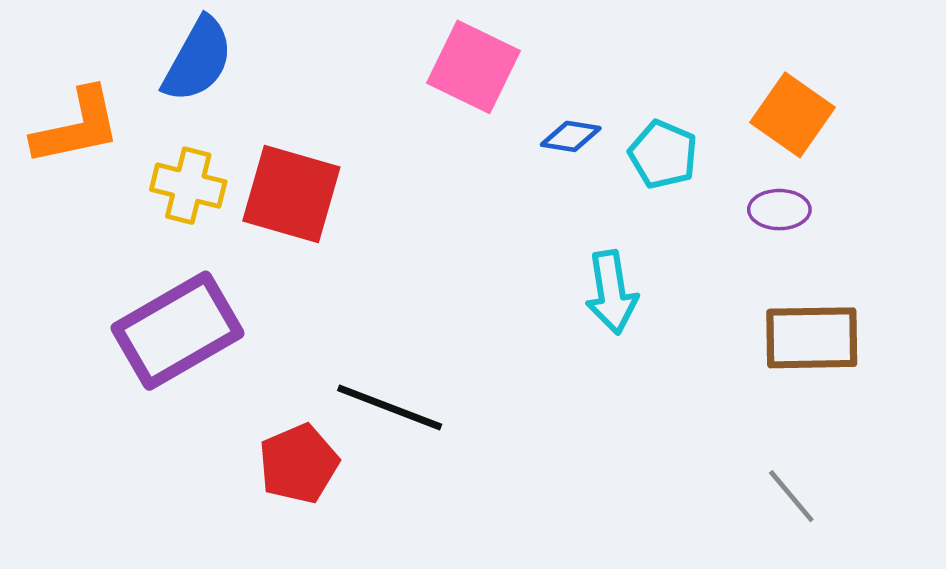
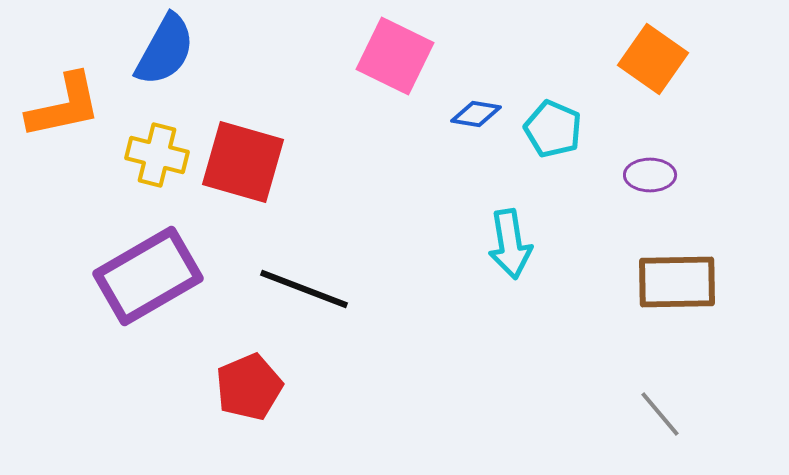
orange square: (793, 115) -> (653, 59), moved
black line: (390, 407) -> (304, 289), moved

